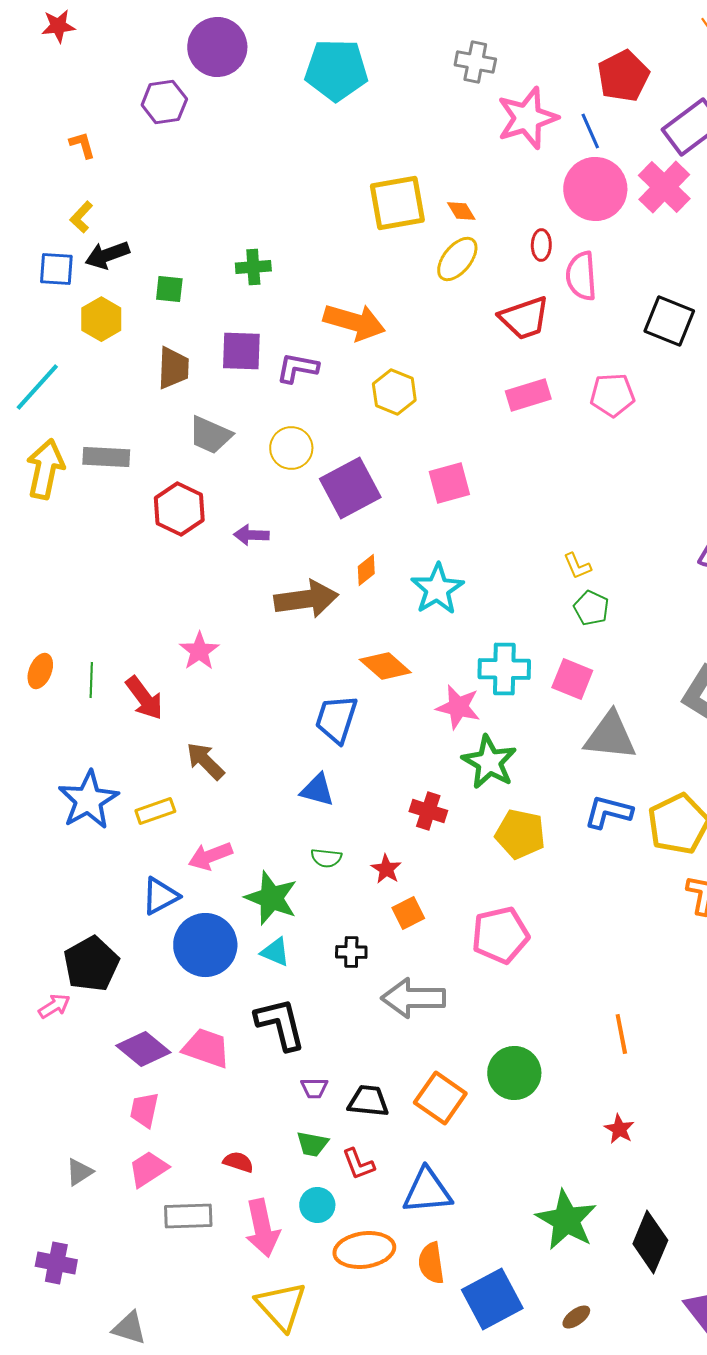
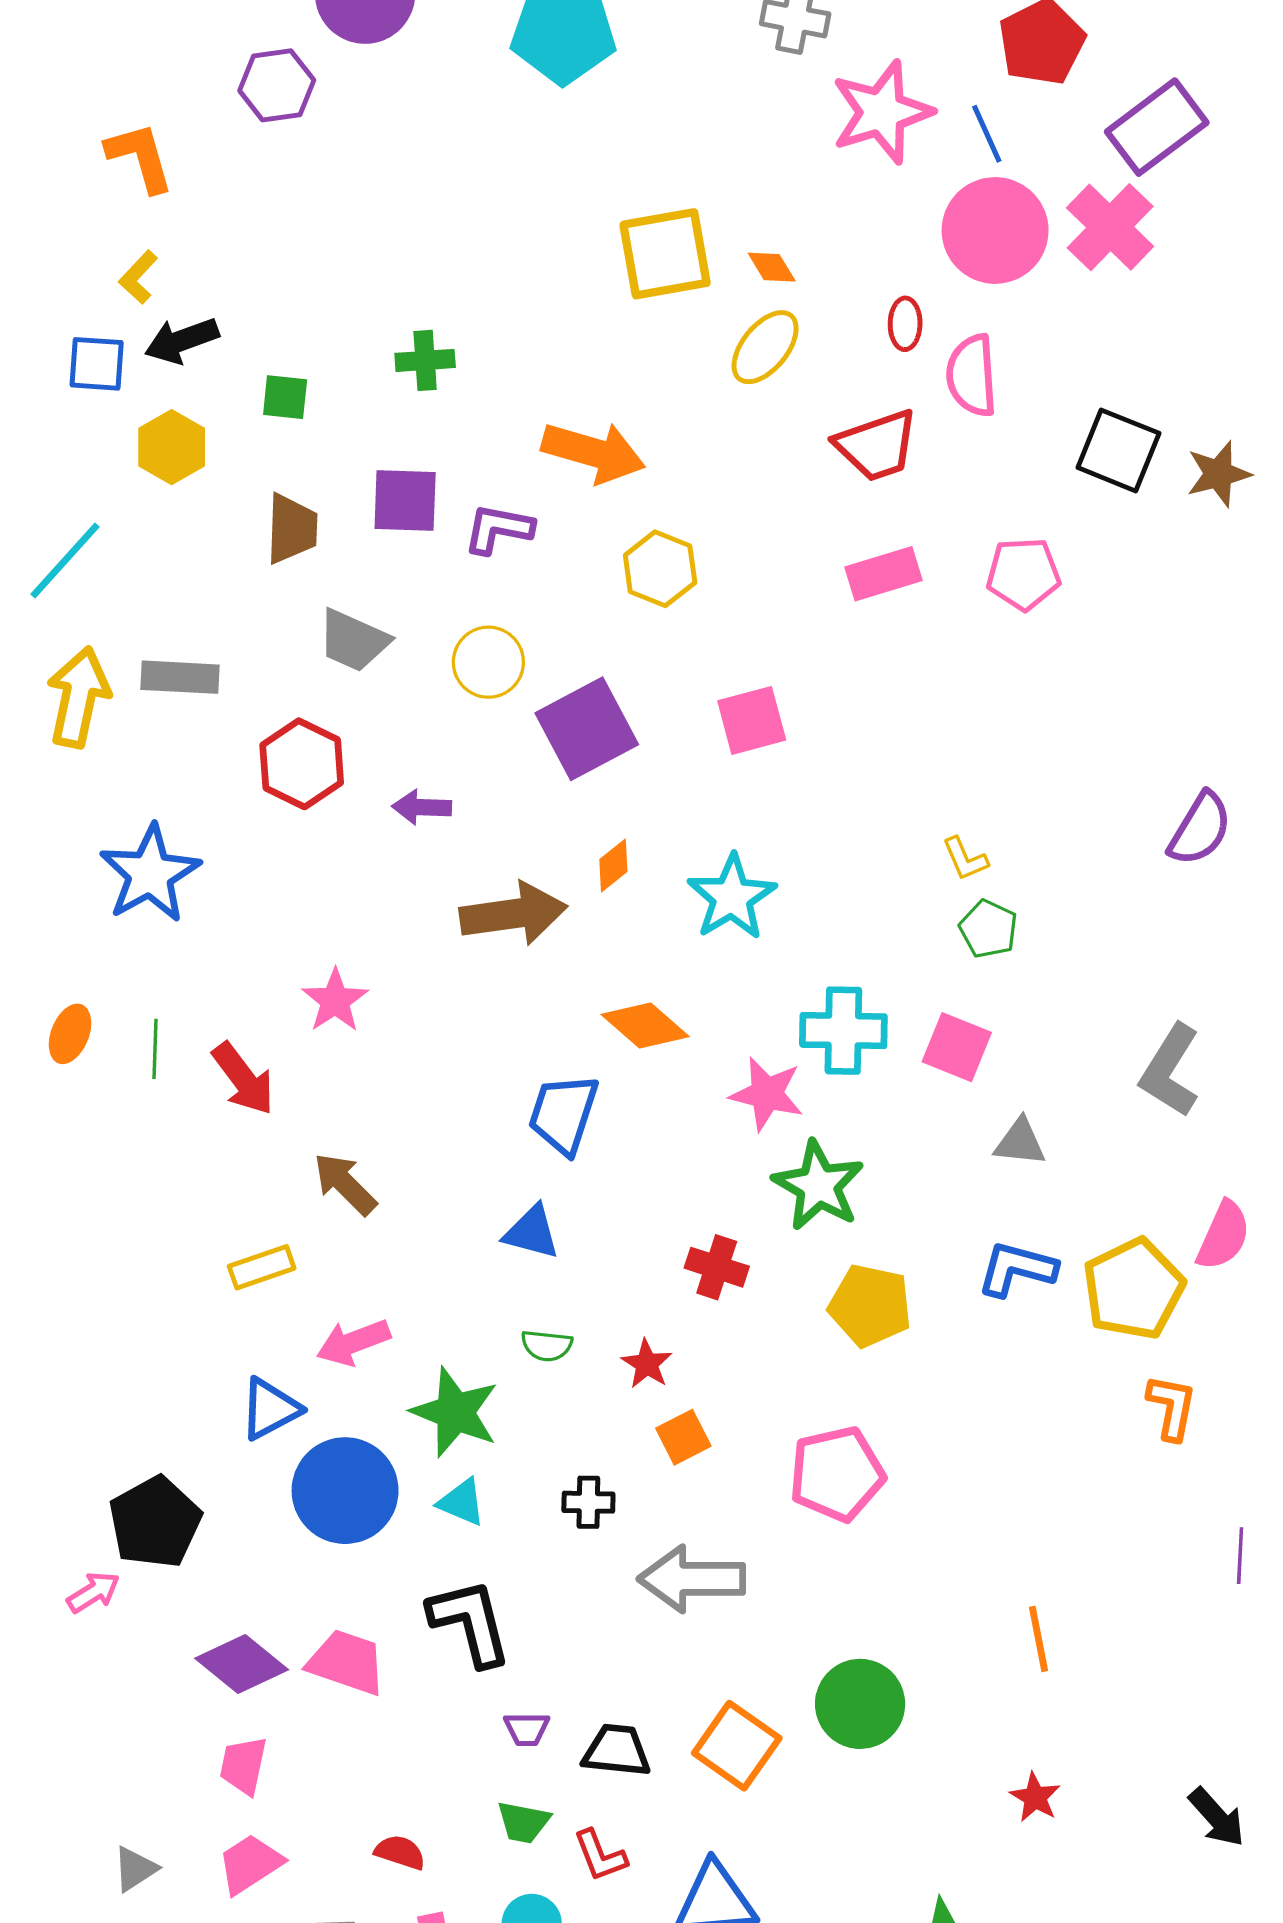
orange L-shape: (82, 145) -> (140, 157), size x1.6
gray triangle: (610, 736) -> (1020, 1142), size x0.6
blue star: (88, 800) -> (150, 874), moved

